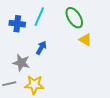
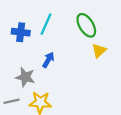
yellow triangle: (85, 40) -> (99, 51), turned 48

